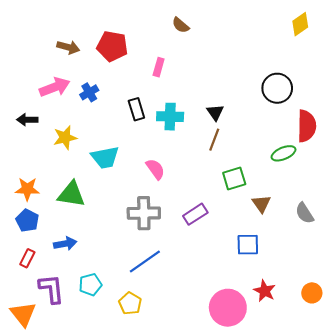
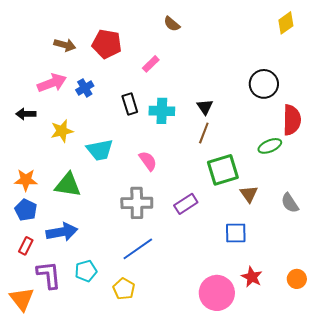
pink rectangle: (159, 67) -> (151, 64), turned 30
green square: (234, 179) -> (223, 170), size x1.4
blue arrow: (65, 244) -> (62, 232), size x1.4

